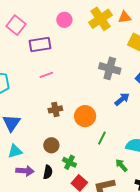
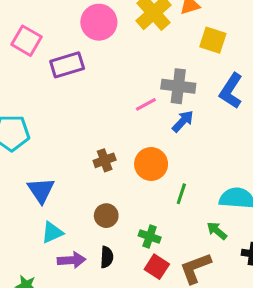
pink circle: (64, 20) -> (99, 22), size x1.5
pink line: (46, 75) -> (146, 104), moved
blue arrow: (122, 99) -> (183, 121), moved
green cross: (69, 162) -> (150, 237), moved

